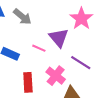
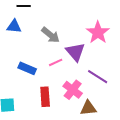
gray arrow: (22, 17) -> (51, 35), moved
pink line: (39, 48) -> (56, 62), turned -48

